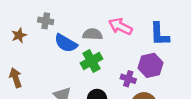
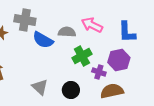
gray cross: (46, 21) -> (25, 20), size x1.5
green cross: (91, 61) -> (82, 56), moved

